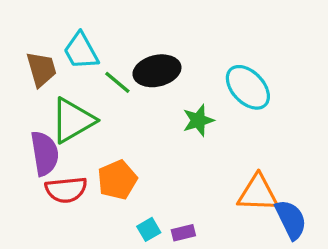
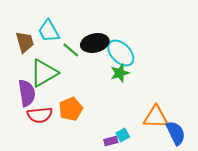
cyan ellipse: (248, 87) -> (121, 53), moved
cyan square: (149, 229) -> (123, 135), moved

